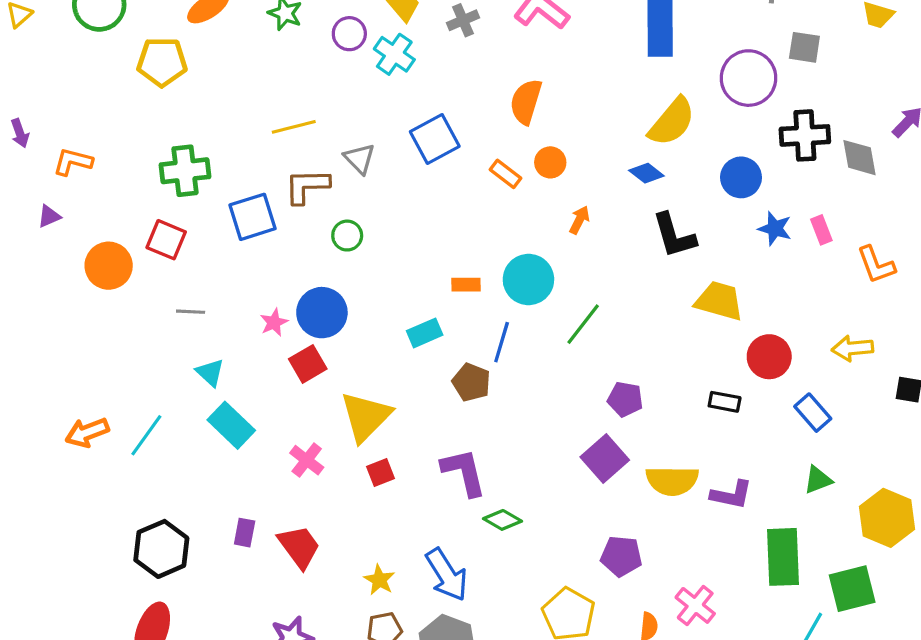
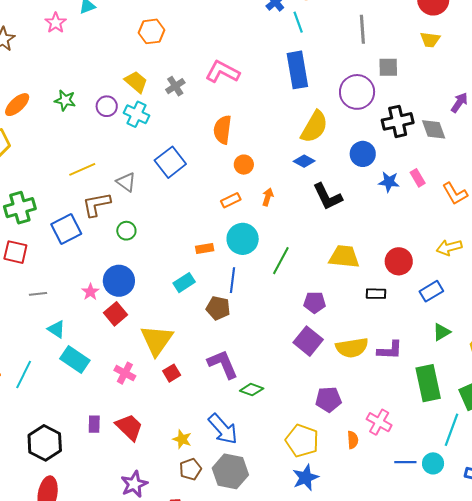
orange rectangle: (505, 174) -> (231, 200), moved, turned -54
yellow trapezoid: (719, 301) -> (344, 257), moved
blue rectangle: (813, 413) -> (431, 291), turned -70

